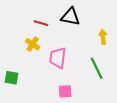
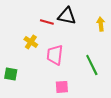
red line: (41, 23) -> (47, 22), moved
yellow arrow: (103, 37) -> (101, 24), moved

